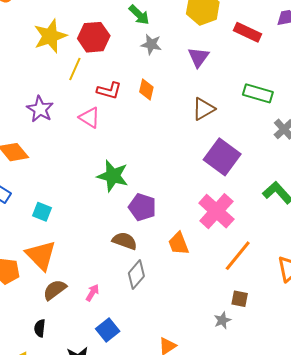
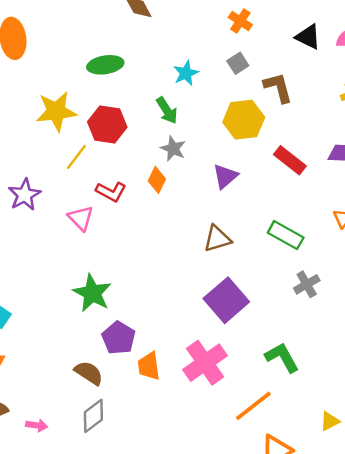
orange diamond: (146, 90) -> (157, 180), moved
orange trapezoid: (179, 244) -> (149, 366), moved
orange line: (238, 256) -> (253, 406), moved
pink arrow: (92, 293) -> (37, 425), turned 54

